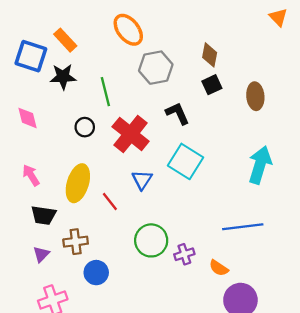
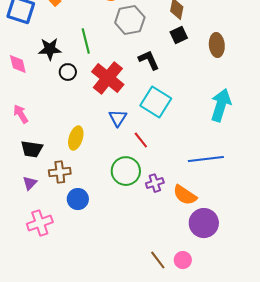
black star: (63, 77) -> (50, 49), moved
yellow ellipse: (78, 183) -> (76, 138), moved, size x0.7
red line: (110, 202) -> (141, 140), moved
orange semicircle: (219, 268) -> (185, 195), size x1.4

